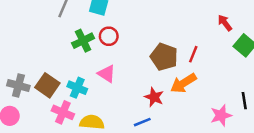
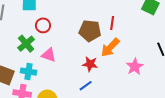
green cross: (83, 41) -> (26, 44), moved
pink star: (221, 115) -> (135, 67), moved

